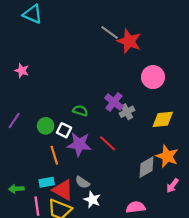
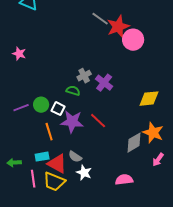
red star: (129, 41) -> (118, 27), turned 30
pink circle: (153, 77) -> (133, 40), moved
gray cross: (127, 112) -> (84, 76), moved
purple line: (14, 120) -> (21, 108), moved, turned 35

